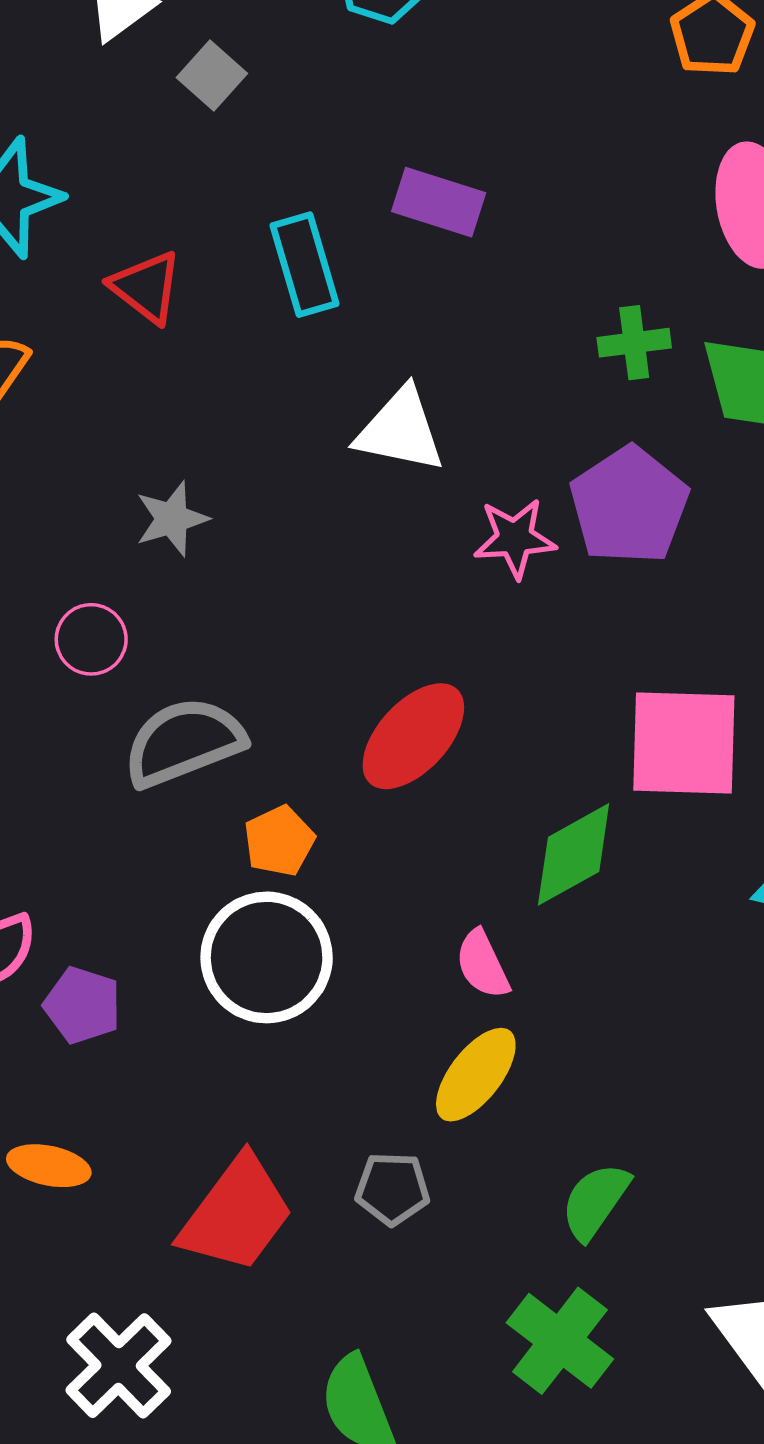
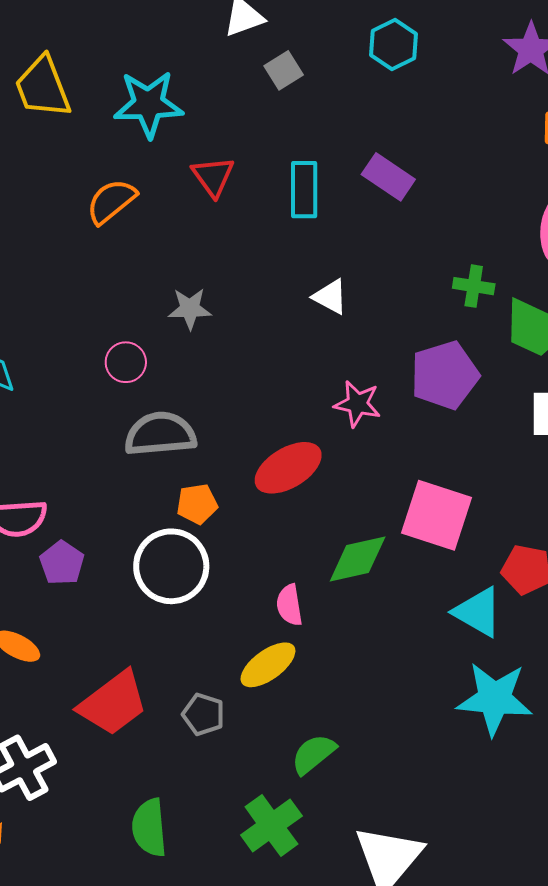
white triangle: (400, 430) -> (330, 297), size x0.7
pink star: (515, 538) -> (357, 404), moved

